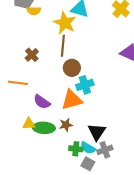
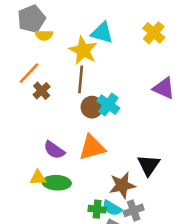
orange line: (18, 83) -> (29, 73), moved, turned -54
cyan cross: (85, 85) -> (108, 105), moved, turned -36
brown star: (66, 125) -> (122, 185), moved, size x1.5
black triangle: (97, 132) -> (149, 165), moved

